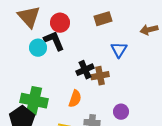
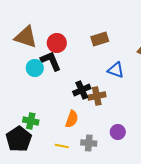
brown triangle: (29, 17) -> (26, 37), turned -30
blue triangle: (119, 50) -> (116, 70), turned -42
green cross: (34, 101) -> (31, 121), size x0.6

